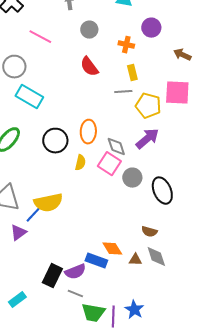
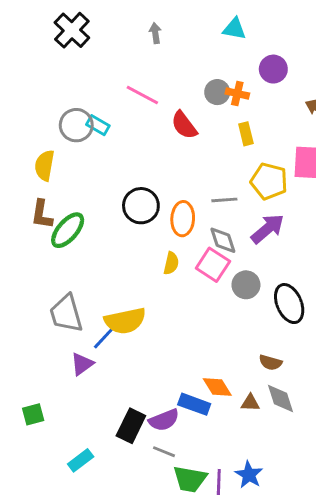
gray circle: (89, 30) -> (217, 92), moved
pink line: (40, 37) -> (142, 95), moved
gray line: (123, 92) -> (224, 200), moved
cyan rectangle: (29, 97) -> (98, 125), moved, size x0.6
black circle: (55, 141) -> (141, 206), moved

